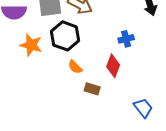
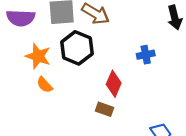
red diamond: (113, 66) -> (114, 84), moved
orange semicircle: (75, 67) -> (45, 85), moved

